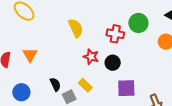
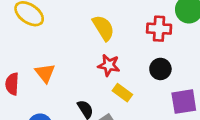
red star: (91, 57) -> (109, 65), moved
yellow rectangle: (85, 85) -> (122, 93), moved

